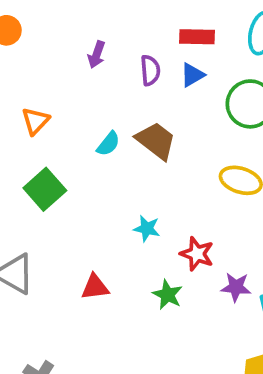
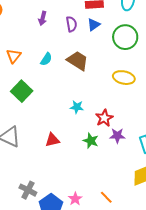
cyan semicircle: (108, 144) -> (46, 59), moved
red star: (197, 254) -> (104, 118), turned 30
purple star: (236, 287) -> (117, 136), moved

